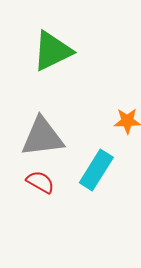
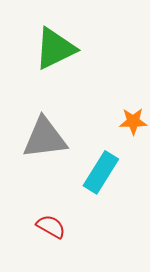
red semicircle: (40, 182) -> (51, 226), moved

